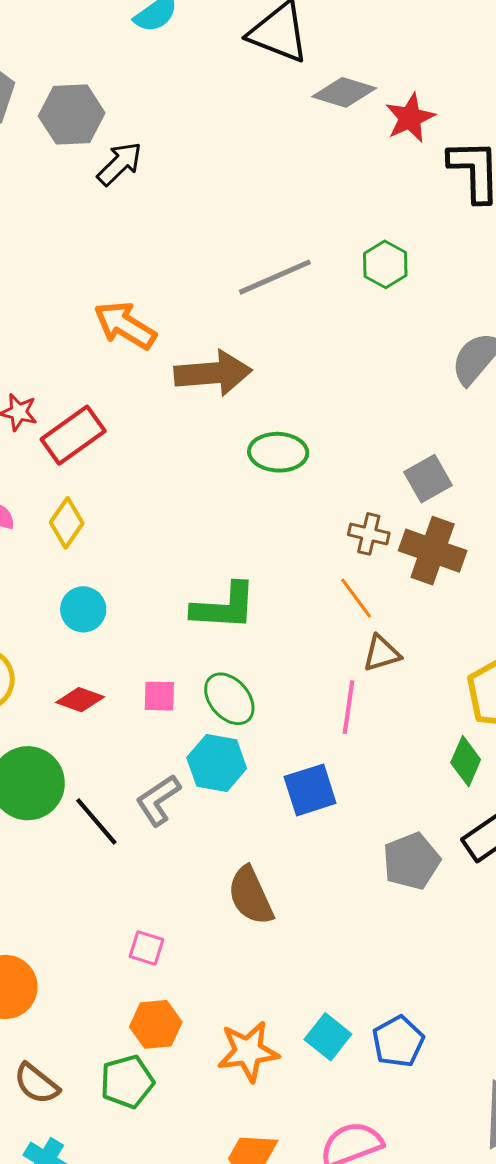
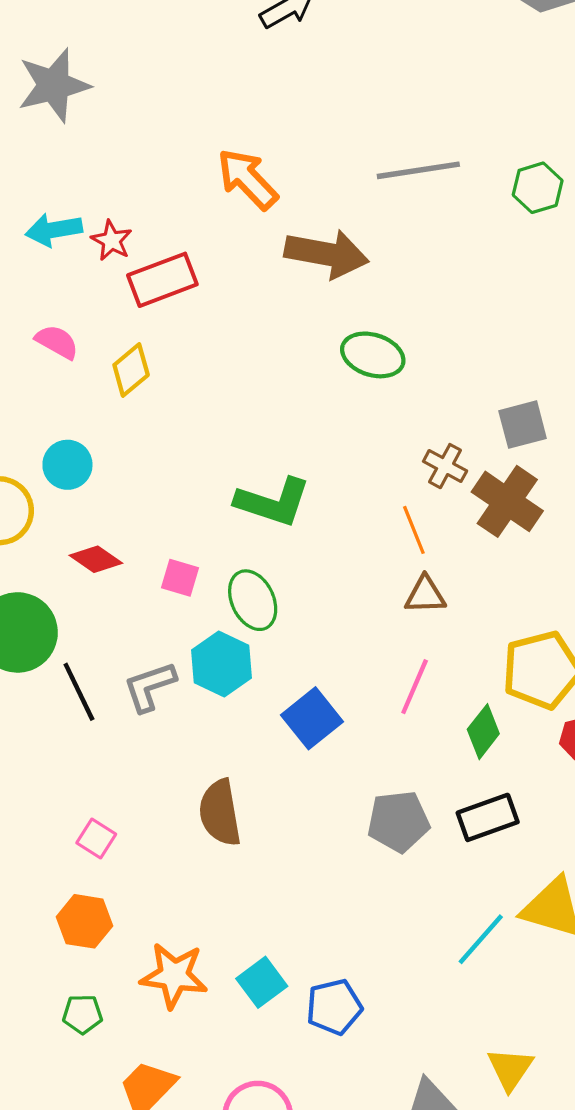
cyan circle: (83, 609) -> (67, 465), moved
pink line: (348, 707) -> (415, 687), moved
blue square: (310, 790) -> (312, 718), turned -36
green pentagon: (127, 1082) -> (82, 1014), moved, size x0.7

